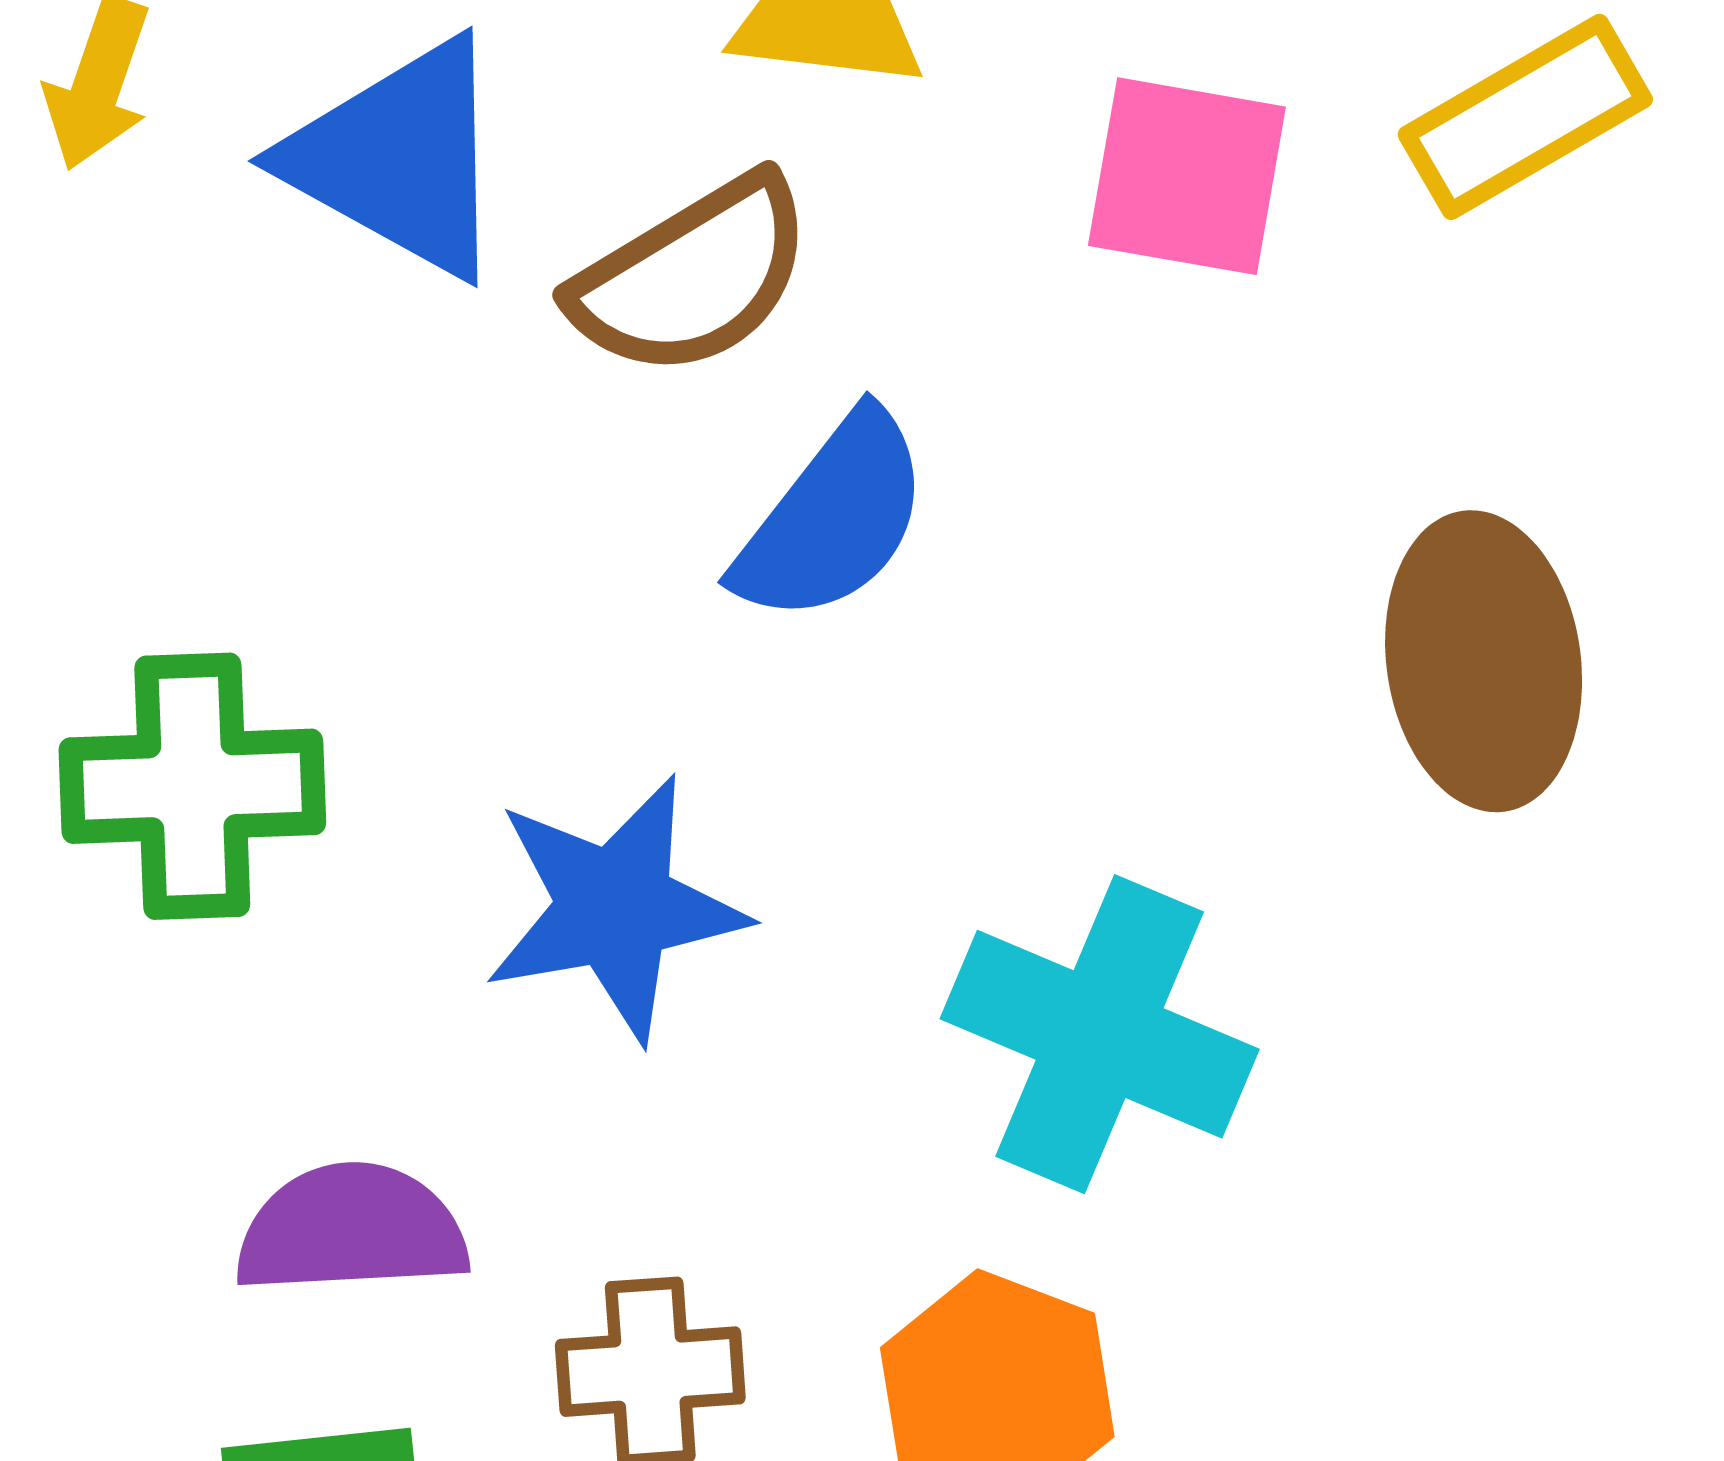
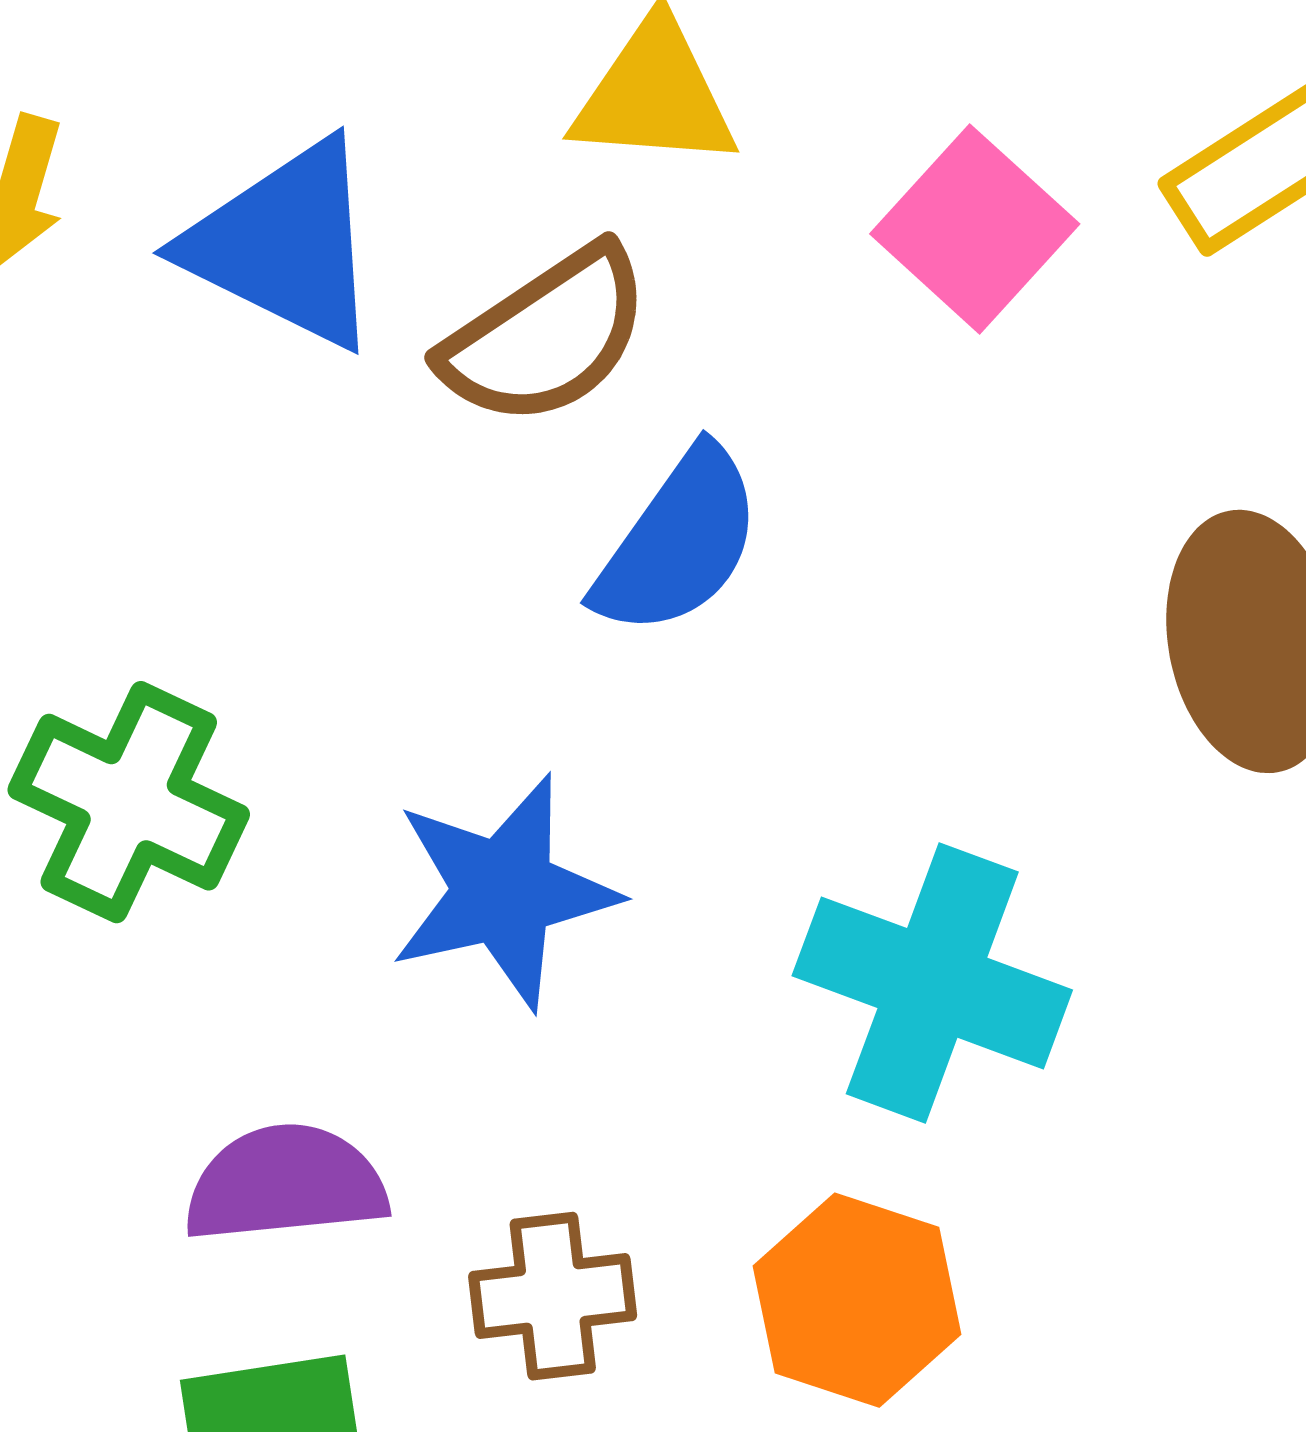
pink square: (1187, 176) -> (975, 229), turned 35
green cross: (192, 786) -> (129, 802), turned 30

